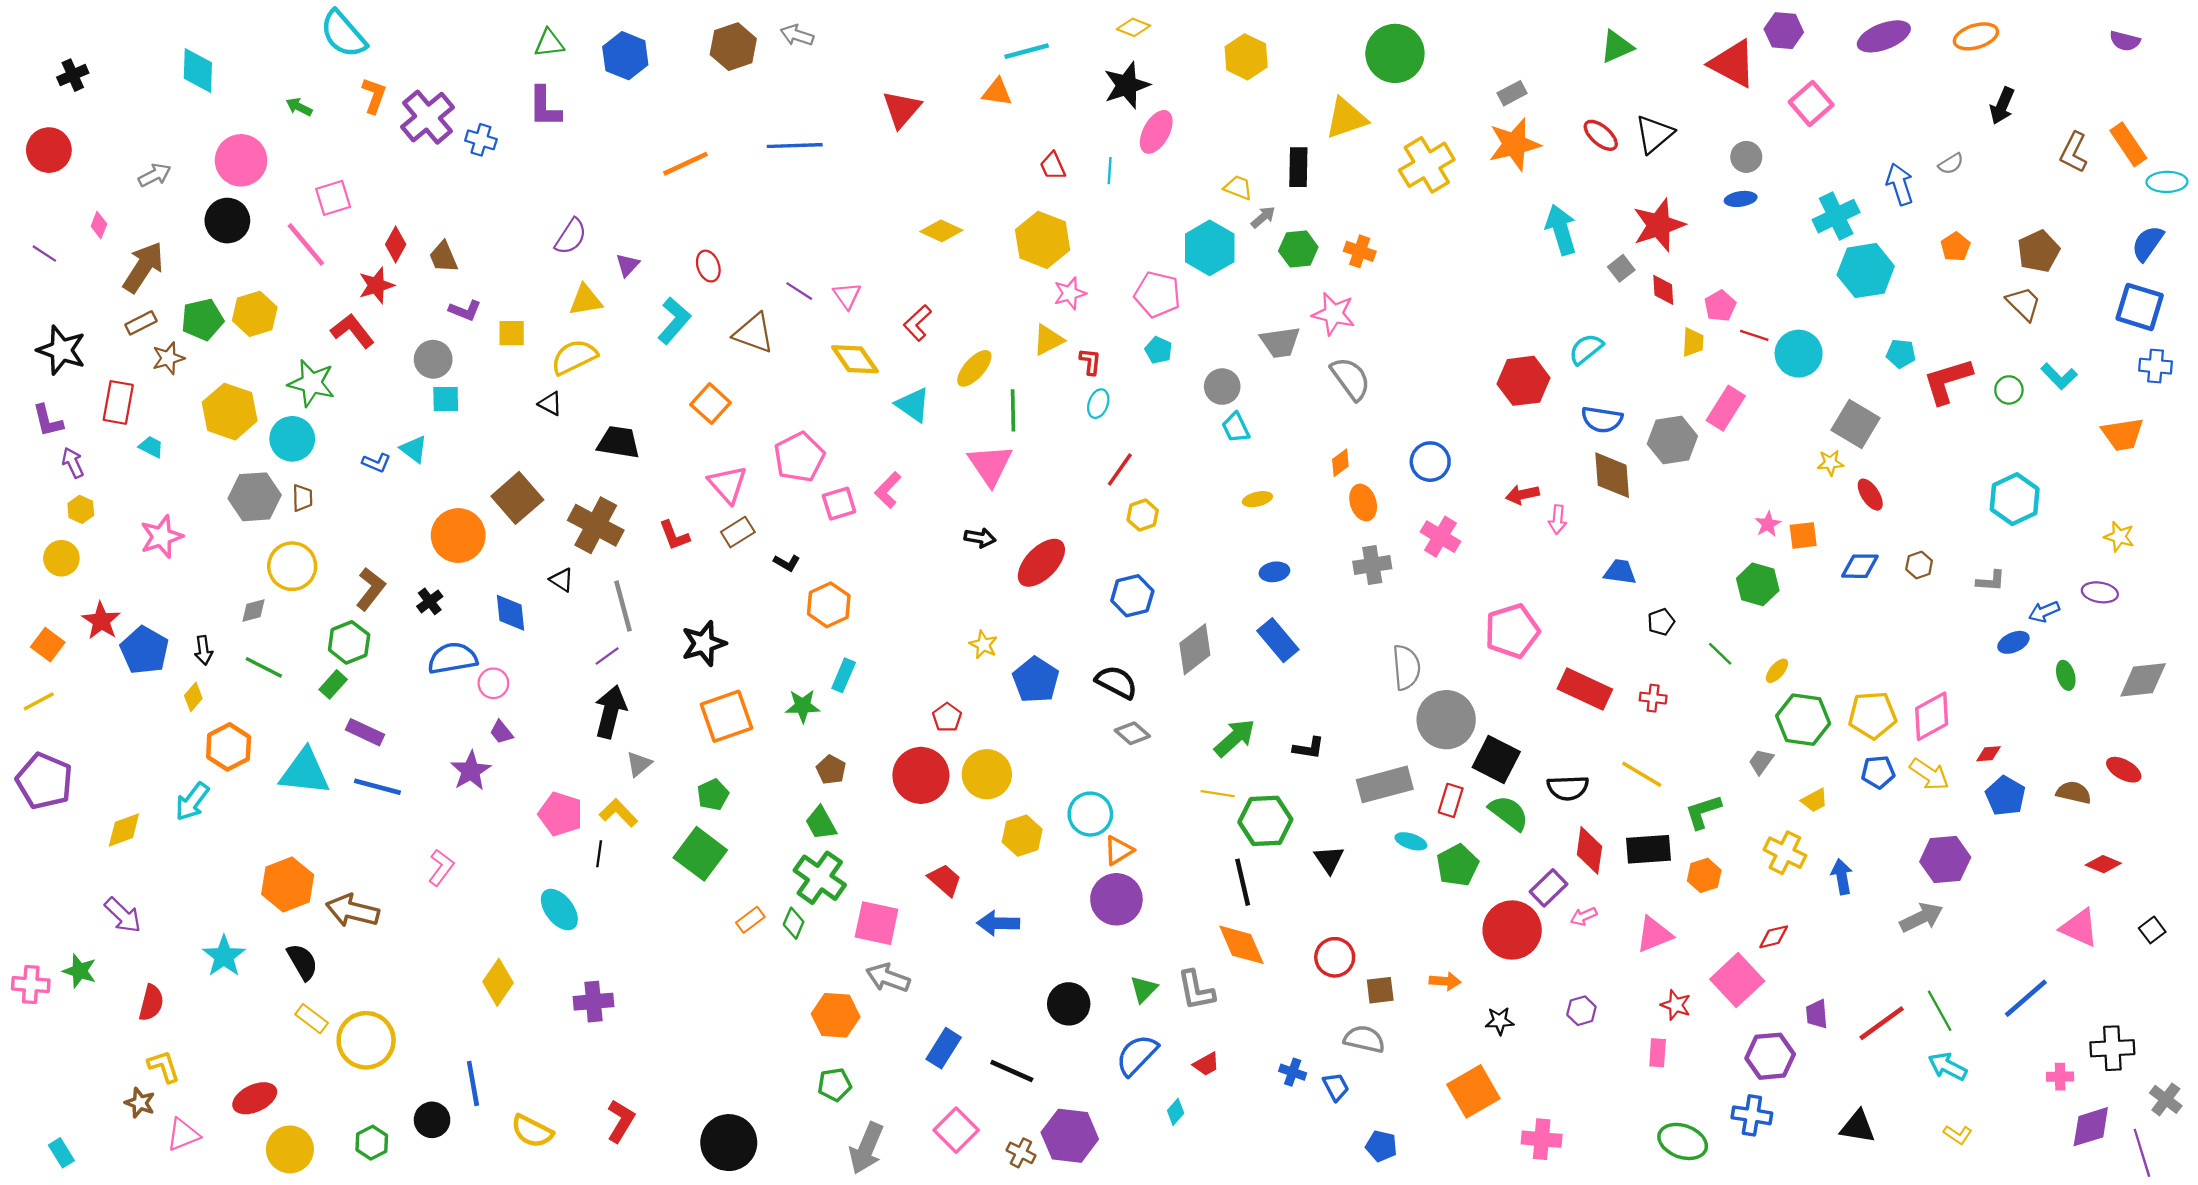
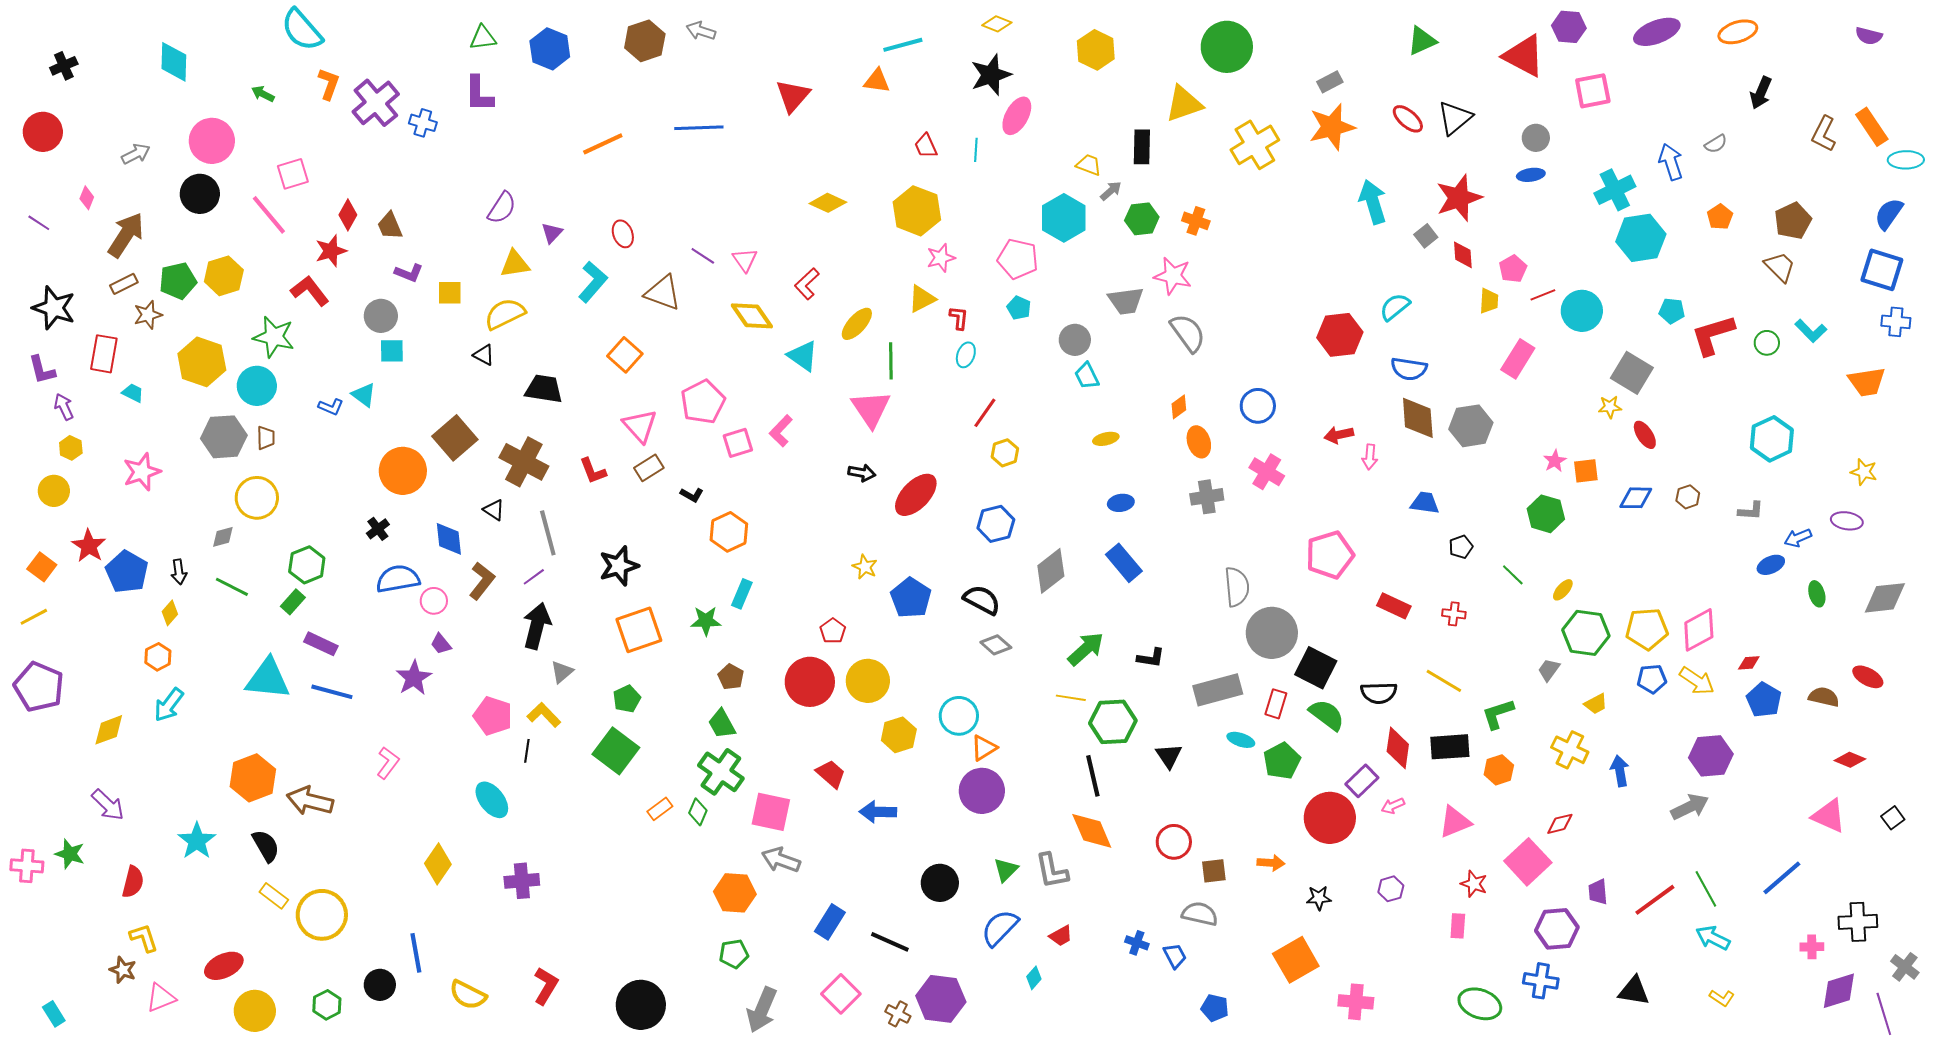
pink square: (1811, 103) -> (1593, 91), turned 30
red line: (1754, 335) -> (1543, 295), turned -40
gray hexagon: (1672, 440) -> (1471, 426), moved
brown L-shape: (371, 589) -> (482, 581), moved
red rectangle: (1585, 689) -> (1394, 606), size x0.7
orange hexagon: (229, 747) -> (158, 657), moved, size x0.7

